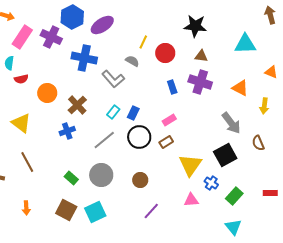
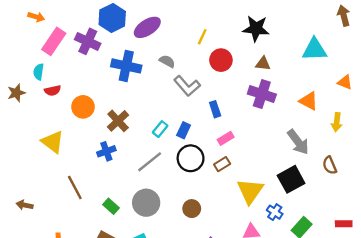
yellow line: (143, 42) -> (202, 37), moved
gray semicircle: (132, 61) -> (167, 61), moved
gray L-shape: (113, 79) -> (187, 86), moved
blue rectangle: (172, 87) -> (215, 109), moved
brown line: (27, 162) -> (75, 188), moved

